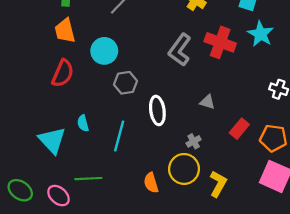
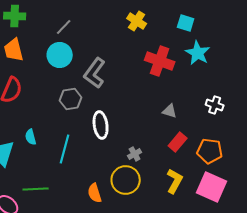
gray L-shape: (180, 50) -> (95, 73), moved
cyan circle: (104, 51) -> (60, 55), moved
gray triangle: (207, 102) -> (170, 111), moved
yellow L-shape: (218, 184) -> (175, 181), moved

